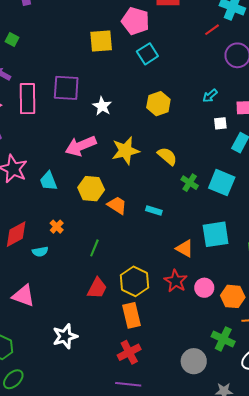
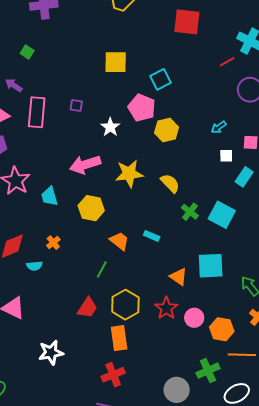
pink pentagon: (135, 21) -> (142, 108), moved
purple square: (66, 88) -> (76, 105), size x0.5
orange trapezoid: (117, 205) -> (119, 241), moved
green line: (94, 248) -> (102, 270), moved
green cross: (223, 339) -> (208, 371), turned 35

